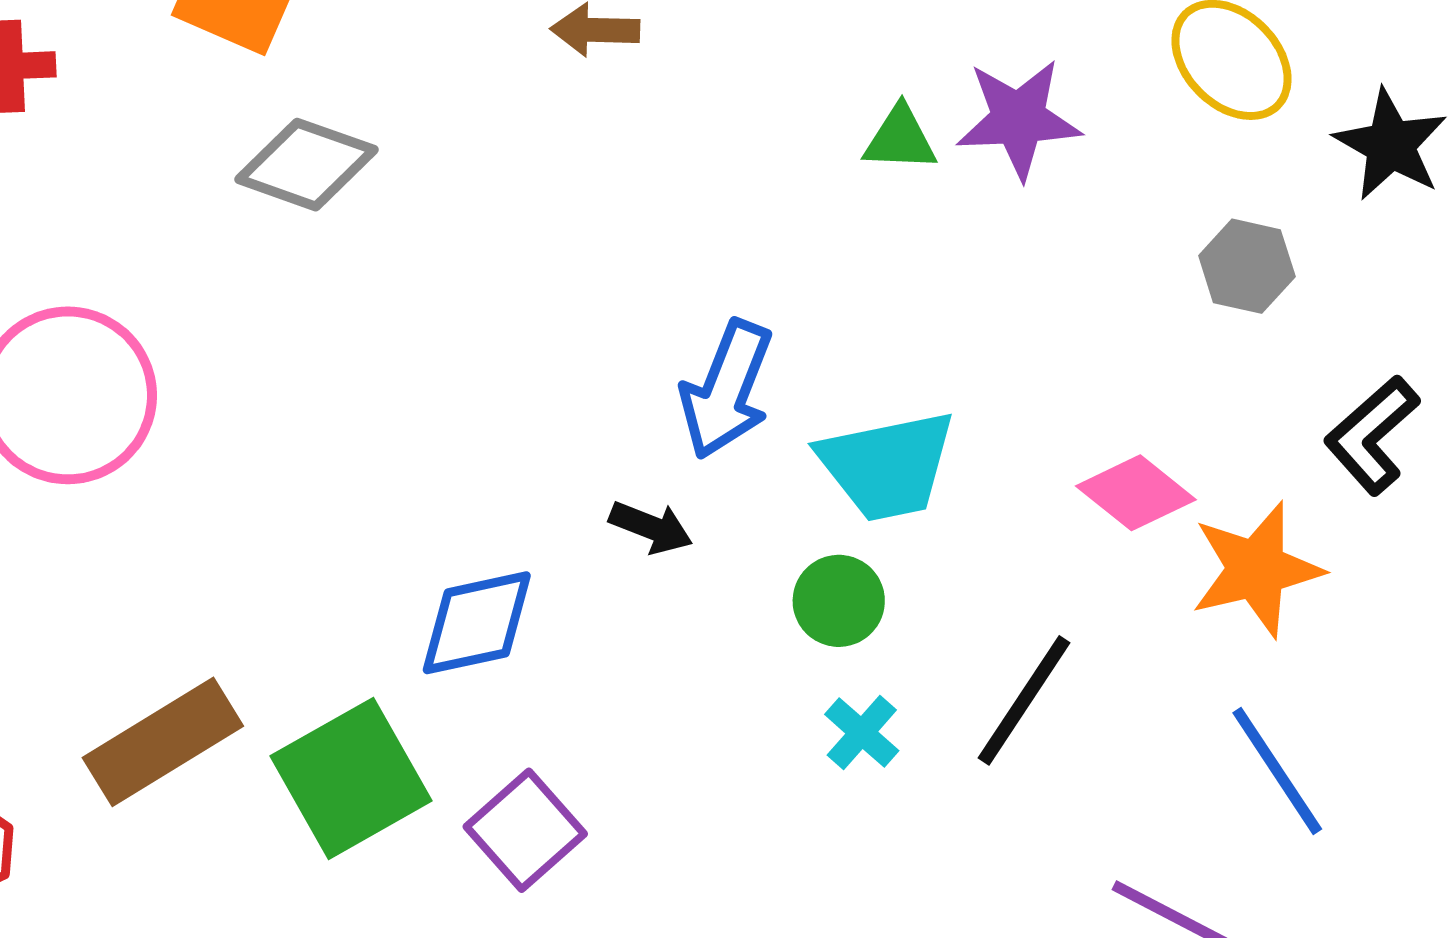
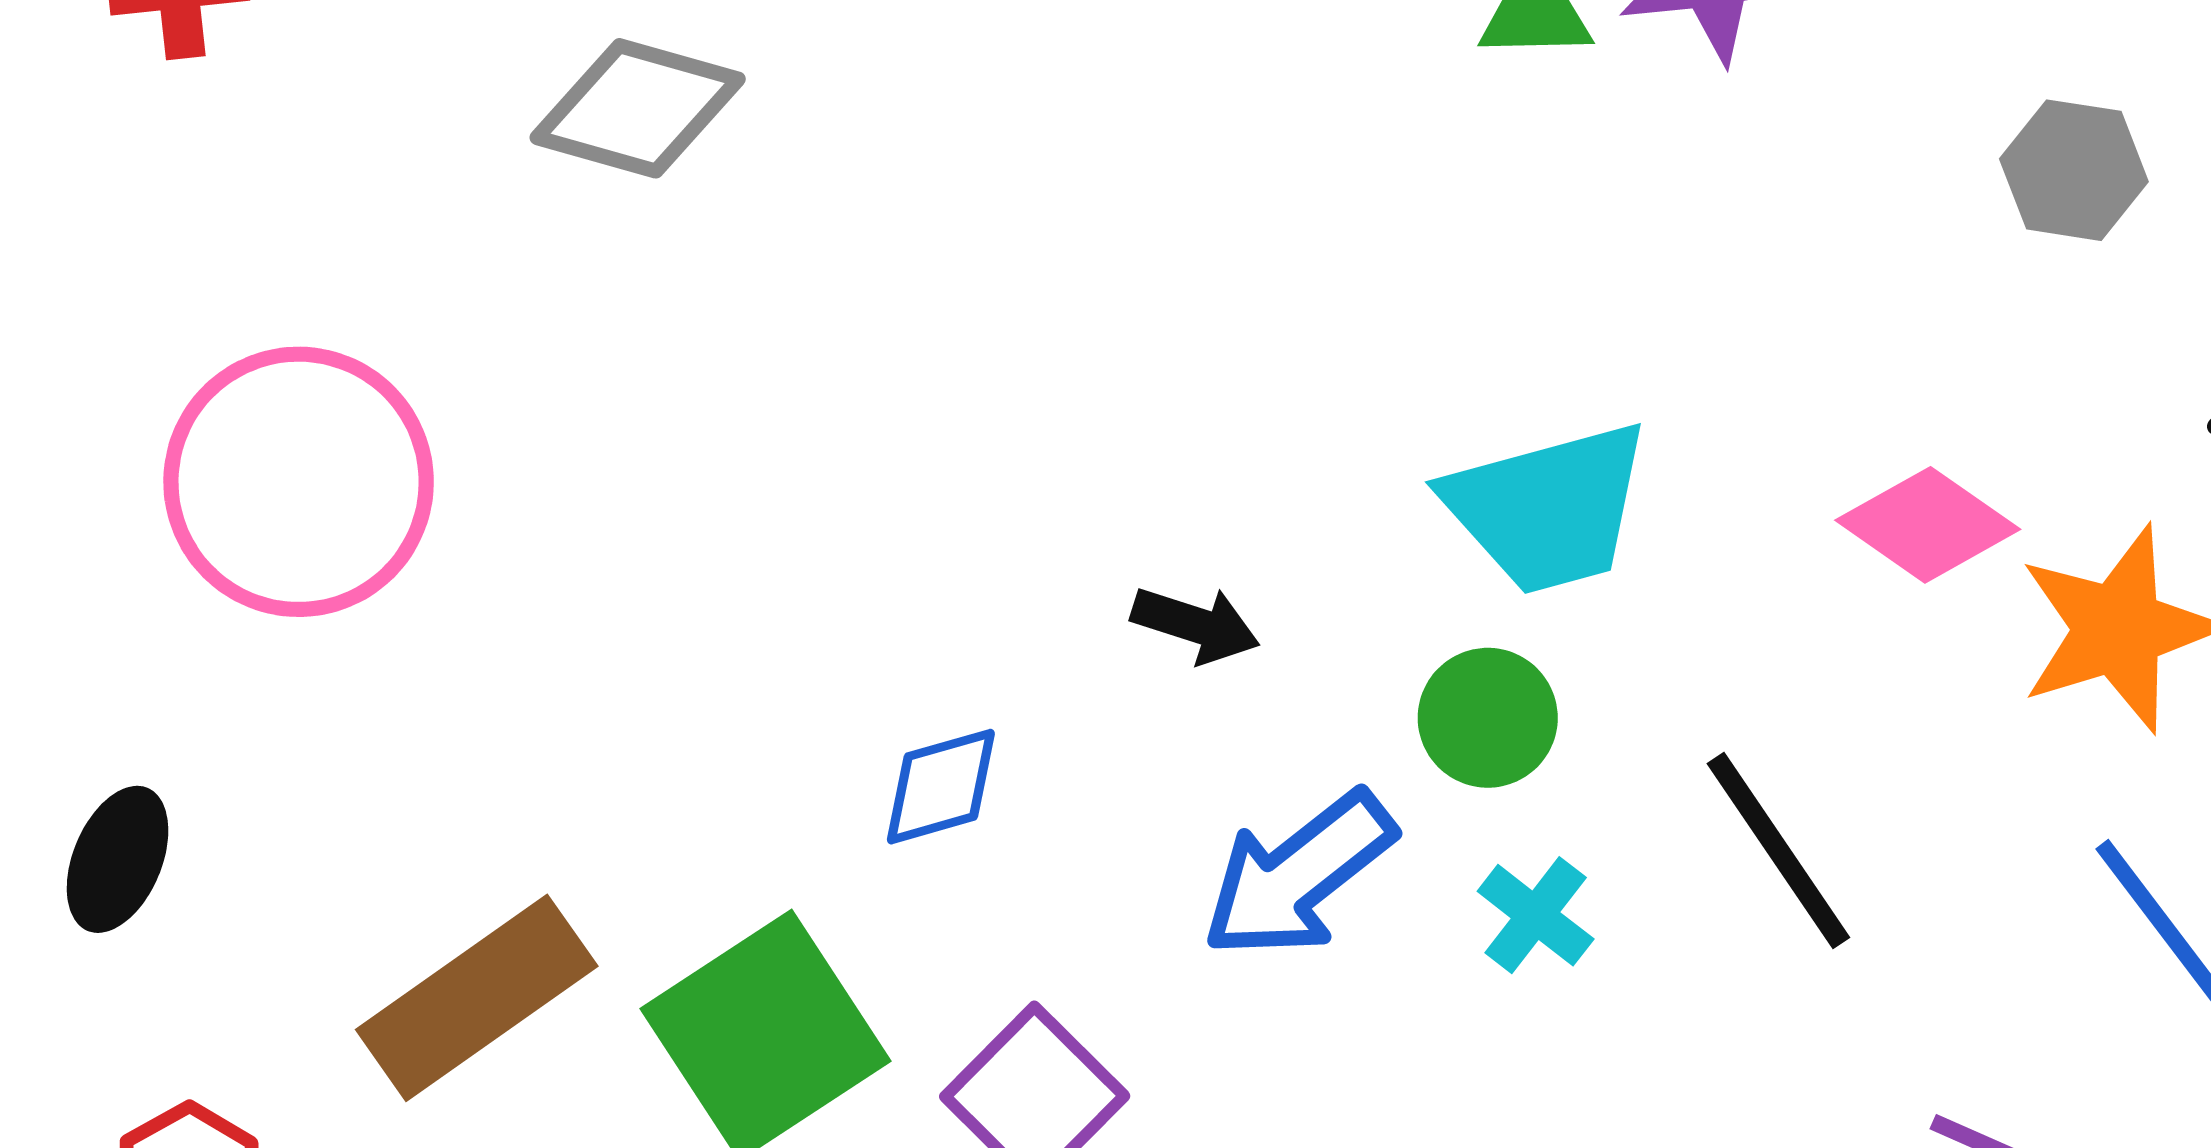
blue arrow: (726, 390) -> (1298, 875), moved, turned 34
blue diamond: (477, 623) -> (941, 787), size x0.7
black line: (1024, 700) -> (1778, 850), turned -64

